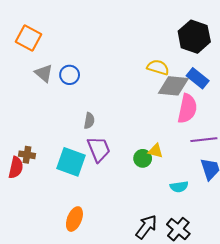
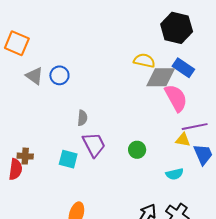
pink semicircle: (187, 109) -> (176, 98), turned -36
yellow triangle: (156, 151) -> (183, 140), moved
cyan square: (71, 162) -> (68, 159), size x0.7

